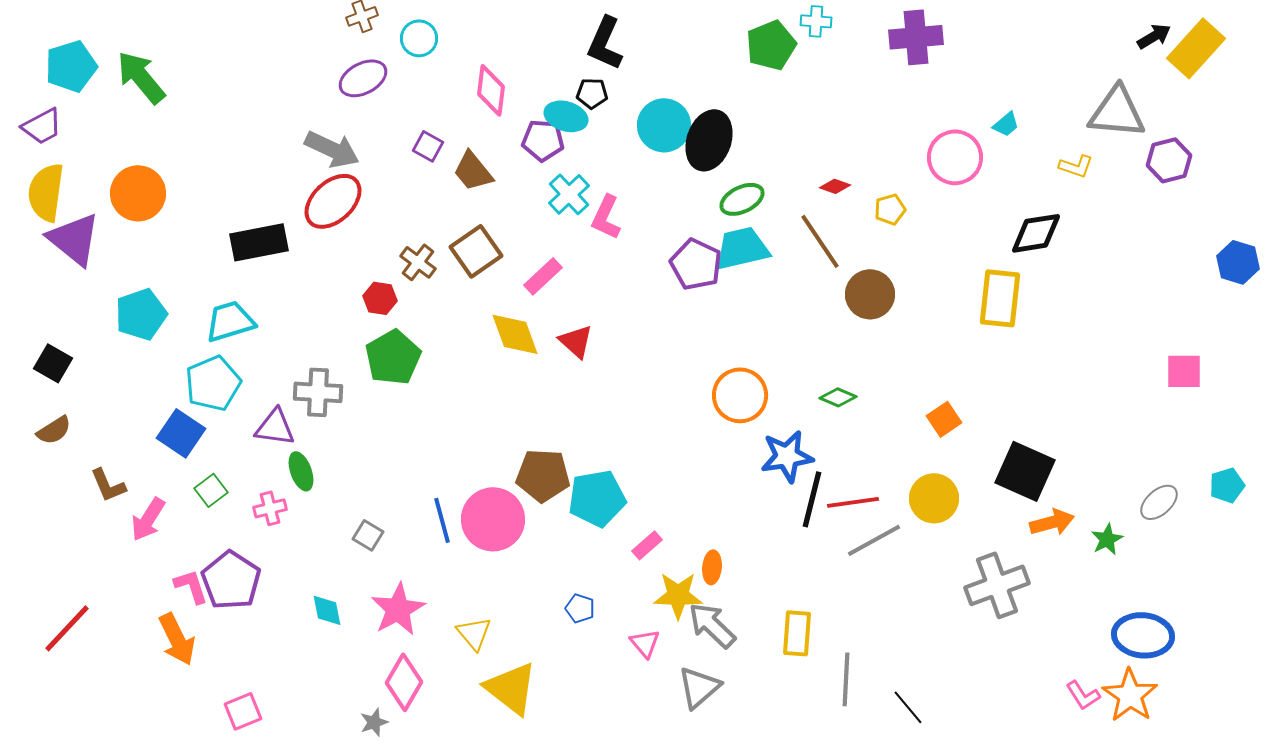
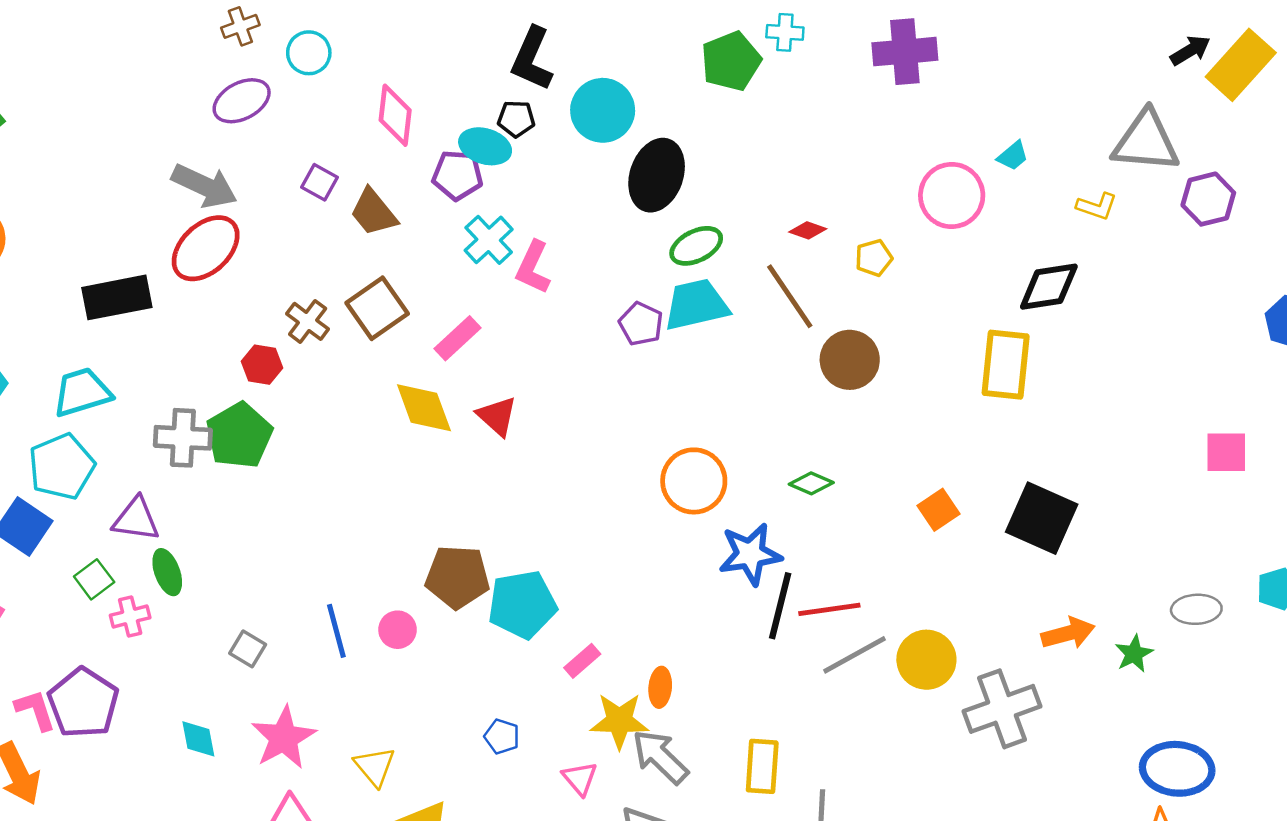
cyan circle: (664, 125) -> (603, 110), moved
purple pentagon: (696, 264) -> (641, 324), size x0.7
green pentagon: (393, 357) -> (239, 435), moved
gray cross: (318, 392) -> (183, 438), moved
black square: (1025, 471) -> (1042, 518), moved
green square: (211, 490) -> (94, 579), moved
yellow circle: (934, 498) -> (926, 660), moved
gray ellipse: (1159, 502) -> (1196, 609), turned 39
pink circle: (493, 519) -> (398, 630), size x0.5

